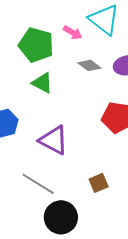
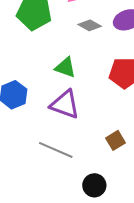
green triangle: (42, 83) -> (65, 67), moved
black circle: (61, 217) -> (94, 185), moved, size x0.7

